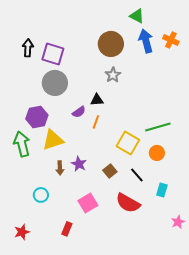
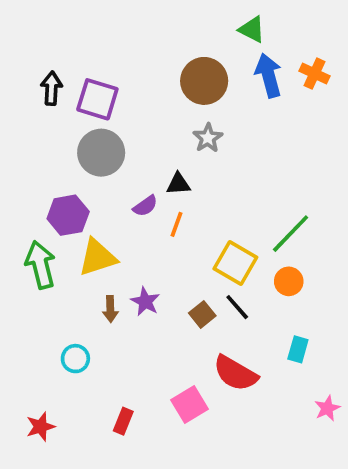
green line: (158, 127) -> (291, 234), turned -30
black line: (137, 175) -> (237, 307), moved
pink square: (88, 203) -> (189, 405), moved

